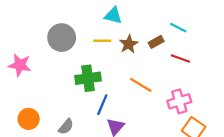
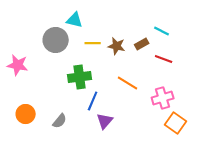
cyan triangle: (113, 16) -> (75, 20), moved
brown star: (129, 44) -> (117, 46), turned -30

